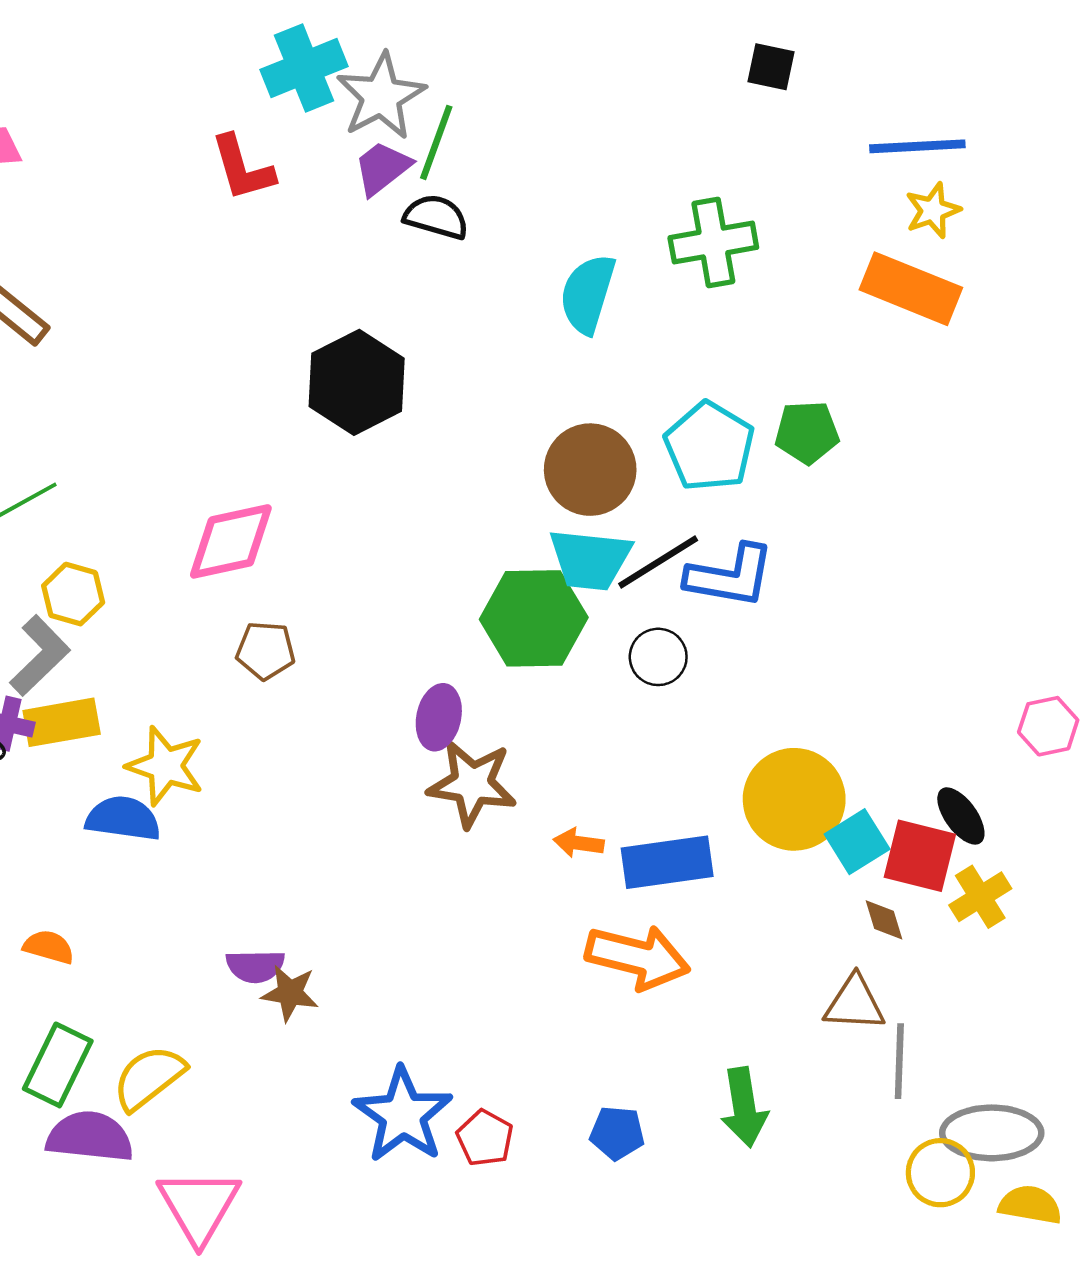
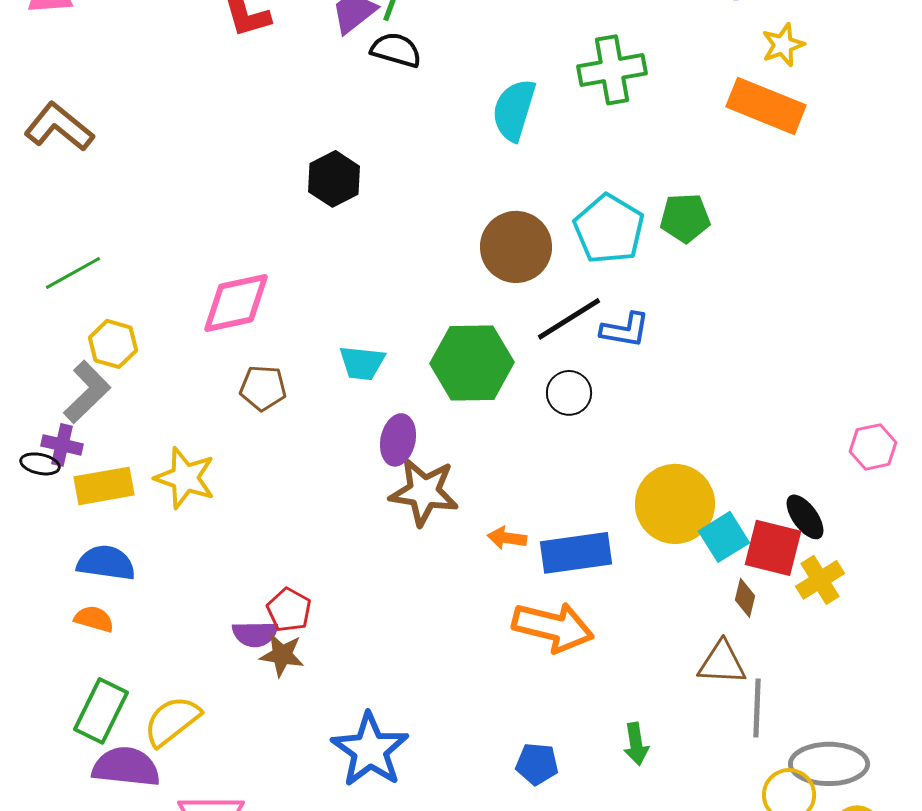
black hexagon: (357, 382) -> (334, 179), size x0.7
cyan trapezoid: (590, 559) -> (362, 363), moved, size x0.7
blue L-shape: (730, 576) -> (625, 330), size x0.7
yellow rectangle: (62, 722) -> (104, 486), moved
blue semicircle: (123, 819) -> (106, 563), moved
brown diamond: (884, 920) -> (745, 598), turned 30
green arrow: (744, 1107) -> (636, 744), size x0.7
red pentagon: (485, 1138) -> (289, 610), moved

